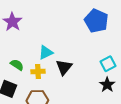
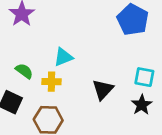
cyan square: (108, 64) -> (144, 77), turned 35
black triangle: (64, 67) -> (103, 90), moved

